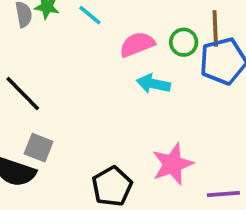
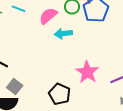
gray square: (39, 148) -> (15, 87), turned 35

